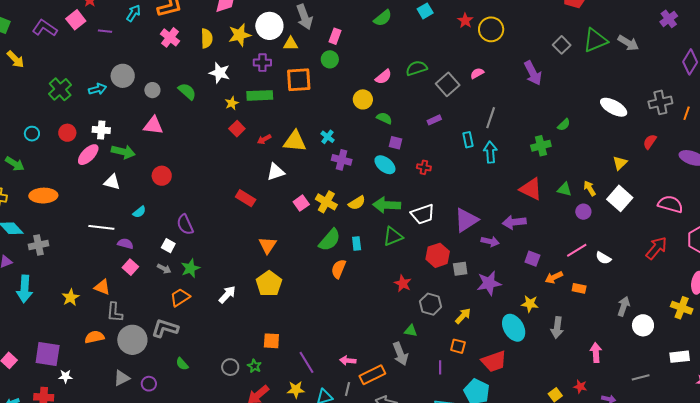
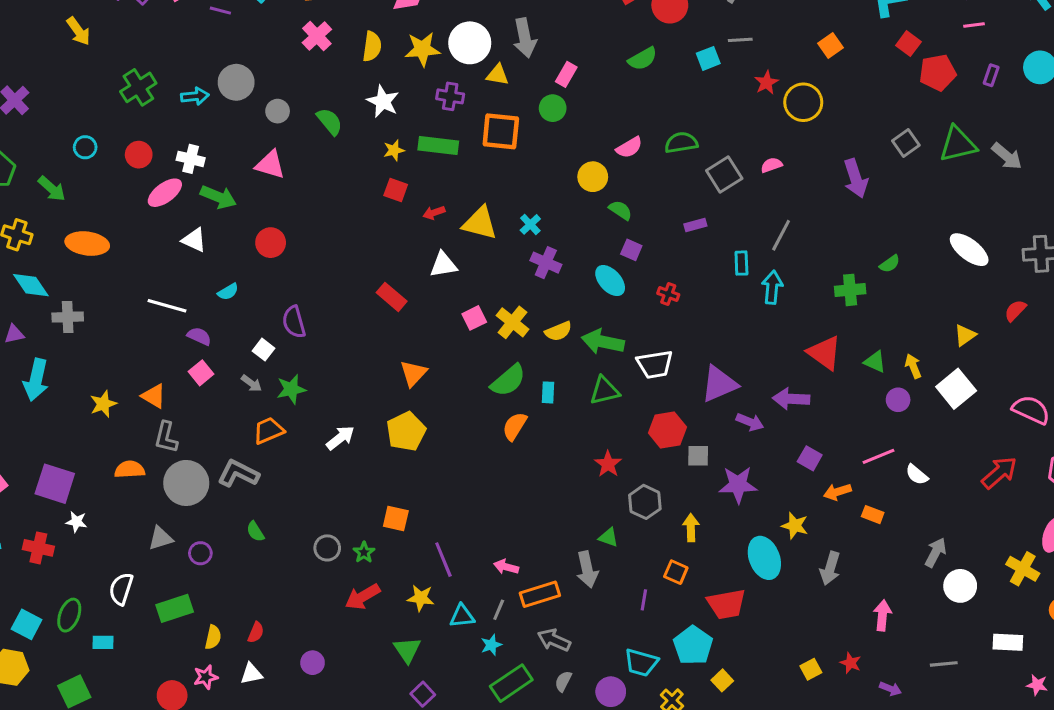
red square: (237, 129) -> (396, 190), turned -35
yellow arrow: (463, 316) -> (691, 528), turned -54

